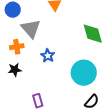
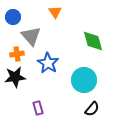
blue star: (48, 56) -> (48, 63), size x1.5
black star: (15, 70) -> (15, 77), size x1.5

